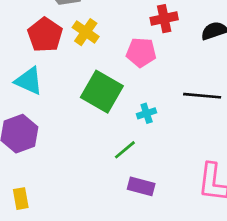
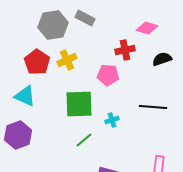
yellow cross: (86, 32) -> (67, 60), turned 30
green square: (102, 92) -> (79, 104), turned -32
green line: (125, 150) -> (84, 140), moved

